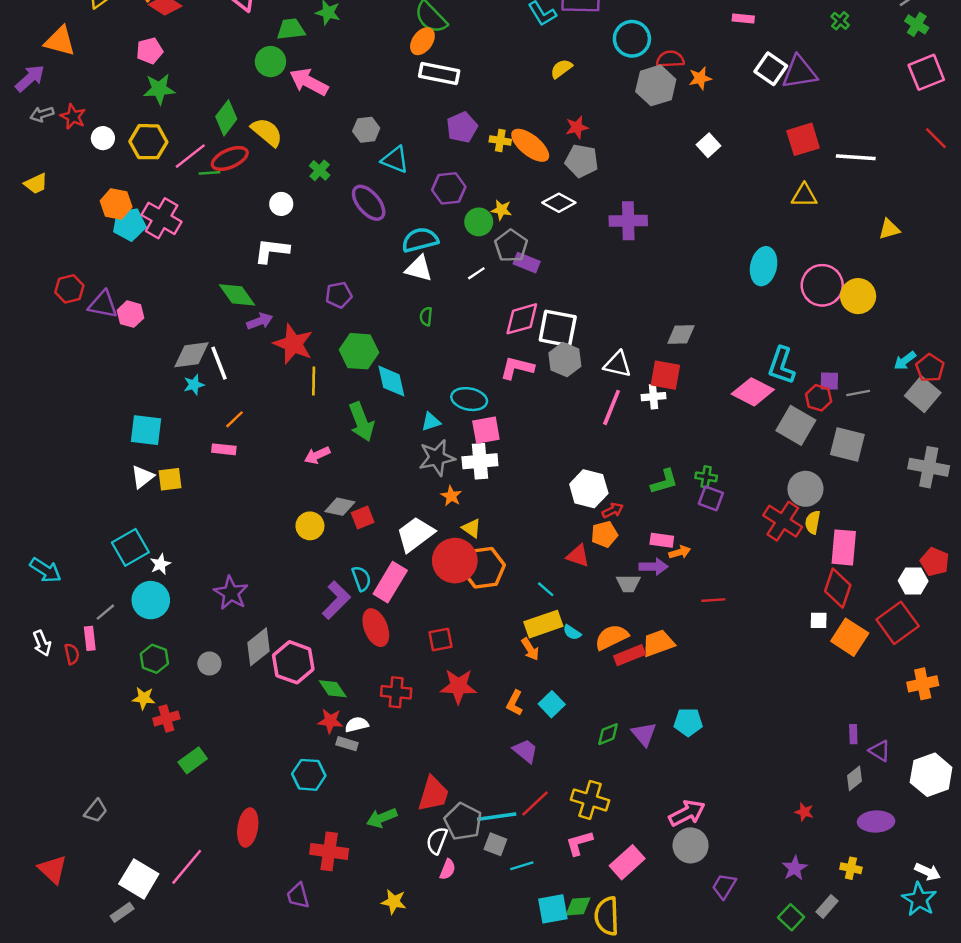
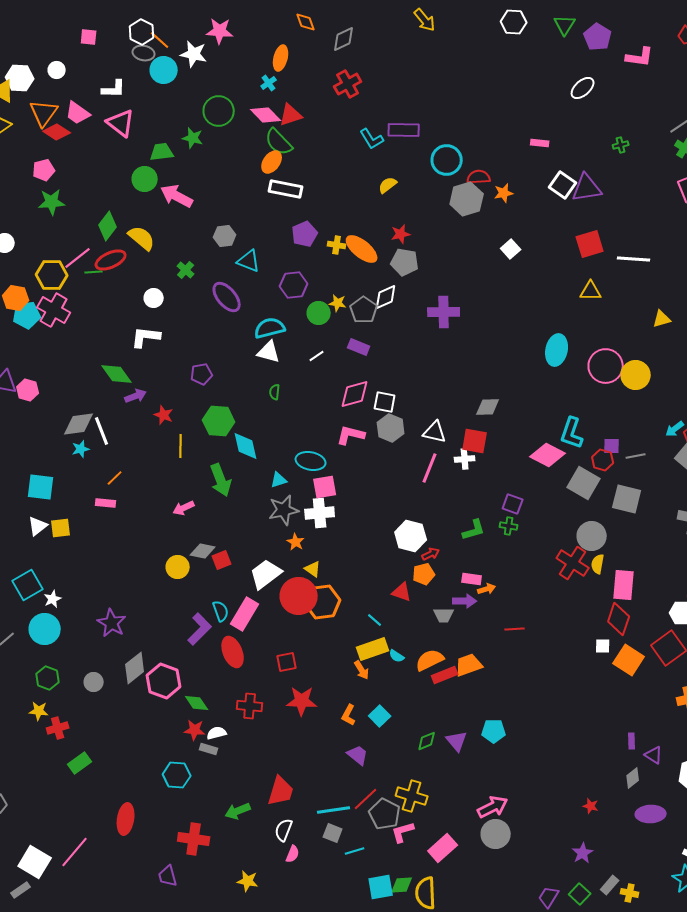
green cross: (840, 21) -> (621, 145), turned 35
yellow hexagon: (148, 142) -> (52, 275), moved
white diamond: (559, 203) -> (386, 297), turned -52
gray pentagon: (511, 246) -> (364, 310), moved
white square: (558, 328) -> (385, 402), size x0.7
red star: (293, 344) -> (164, 415), size x0.6
purple square: (711, 498) -> (513, 504), moved
gray pentagon: (463, 821) -> (385, 814), moved
yellow cross: (851, 868) -> (630, 893), moved
purple trapezoid: (724, 886) -> (549, 897), moved

